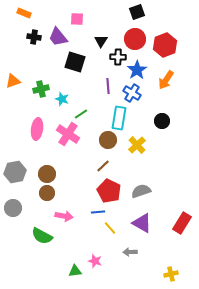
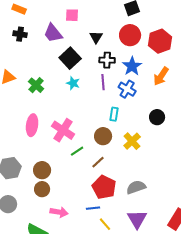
black cross: (34, 37) -> (20, 34), moved
black cross: (118, 57) -> (107, 60), moved
black square: (75, 62) -> (70, 58), turned 30
green cross: (41, 89) -> (36, 85), turned -35
cyan star: (62, 99) -> (73, 83), moved
green line: (81, 114) -> (77, 151), moved
cyan rectangle: (119, 118) -> (114, 114), size x0.6
purple triangle: (142, 223) -> (137, 219), turned 30

